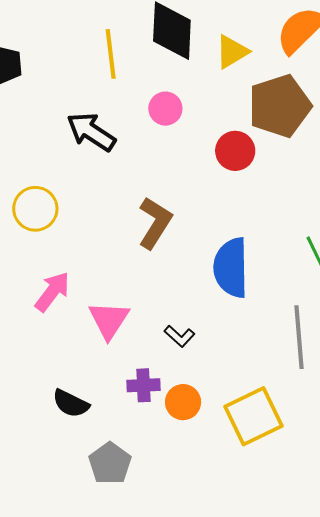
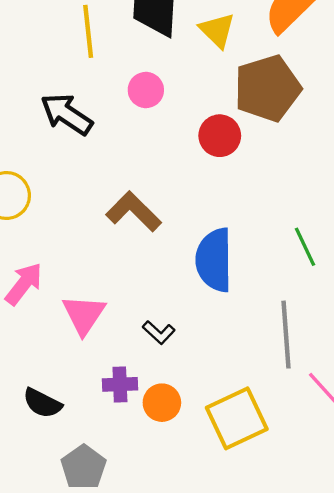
yellow triangle: (232, 52) -> (217, 30), turned -45
brown L-shape: (155, 223) -> (134, 212), turned -78

